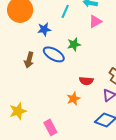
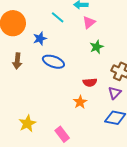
cyan line: (65, 11) -> (58, 17), turned -64
green star: (74, 44) -> (97, 47), moved
brown arrow: (29, 60) -> (17, 61), moved

